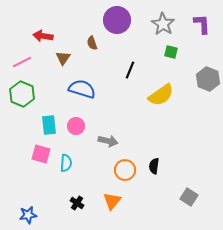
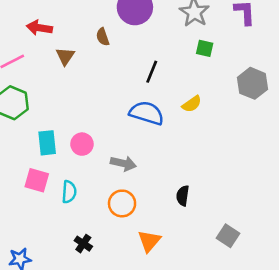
blue semicircle: (82, 89) -> (147, 113), moved
yellow semicircle: (161, 95) -> (192, 104), size x0.6
orange circle: (125, 170) -> (122, 203), moved
orange triangle: (112, 201) -> (149, 241), moved

